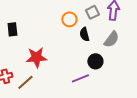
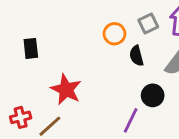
red star: (36, 57) -> (66, 90), turned 30
purple line: (80, 78) -> (131, 120), turned -42

